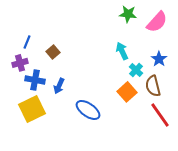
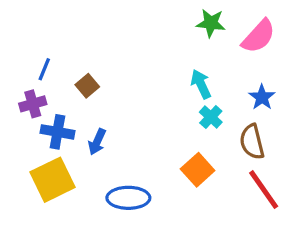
cyan cross: (136, 70) -> (211, 117), moved
orange square: (127, 92) -> (198, 170), moved
blue ellipse: (88, 110) -> (128, 198), moved, turned -35

